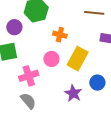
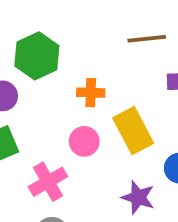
yellow rectangle: (78, 59) -> (133, 131), turned -45

